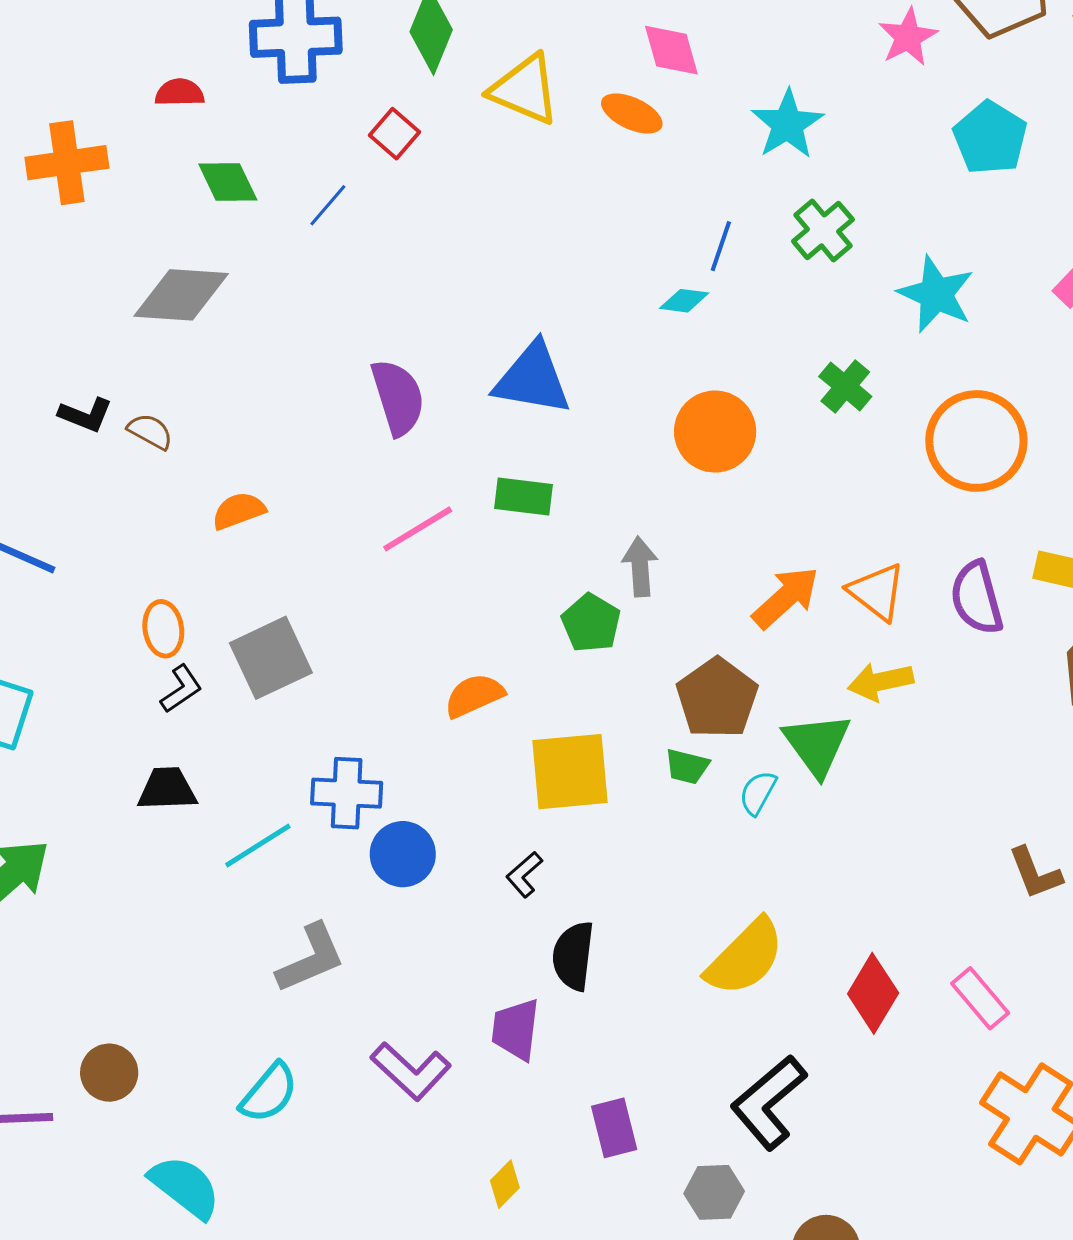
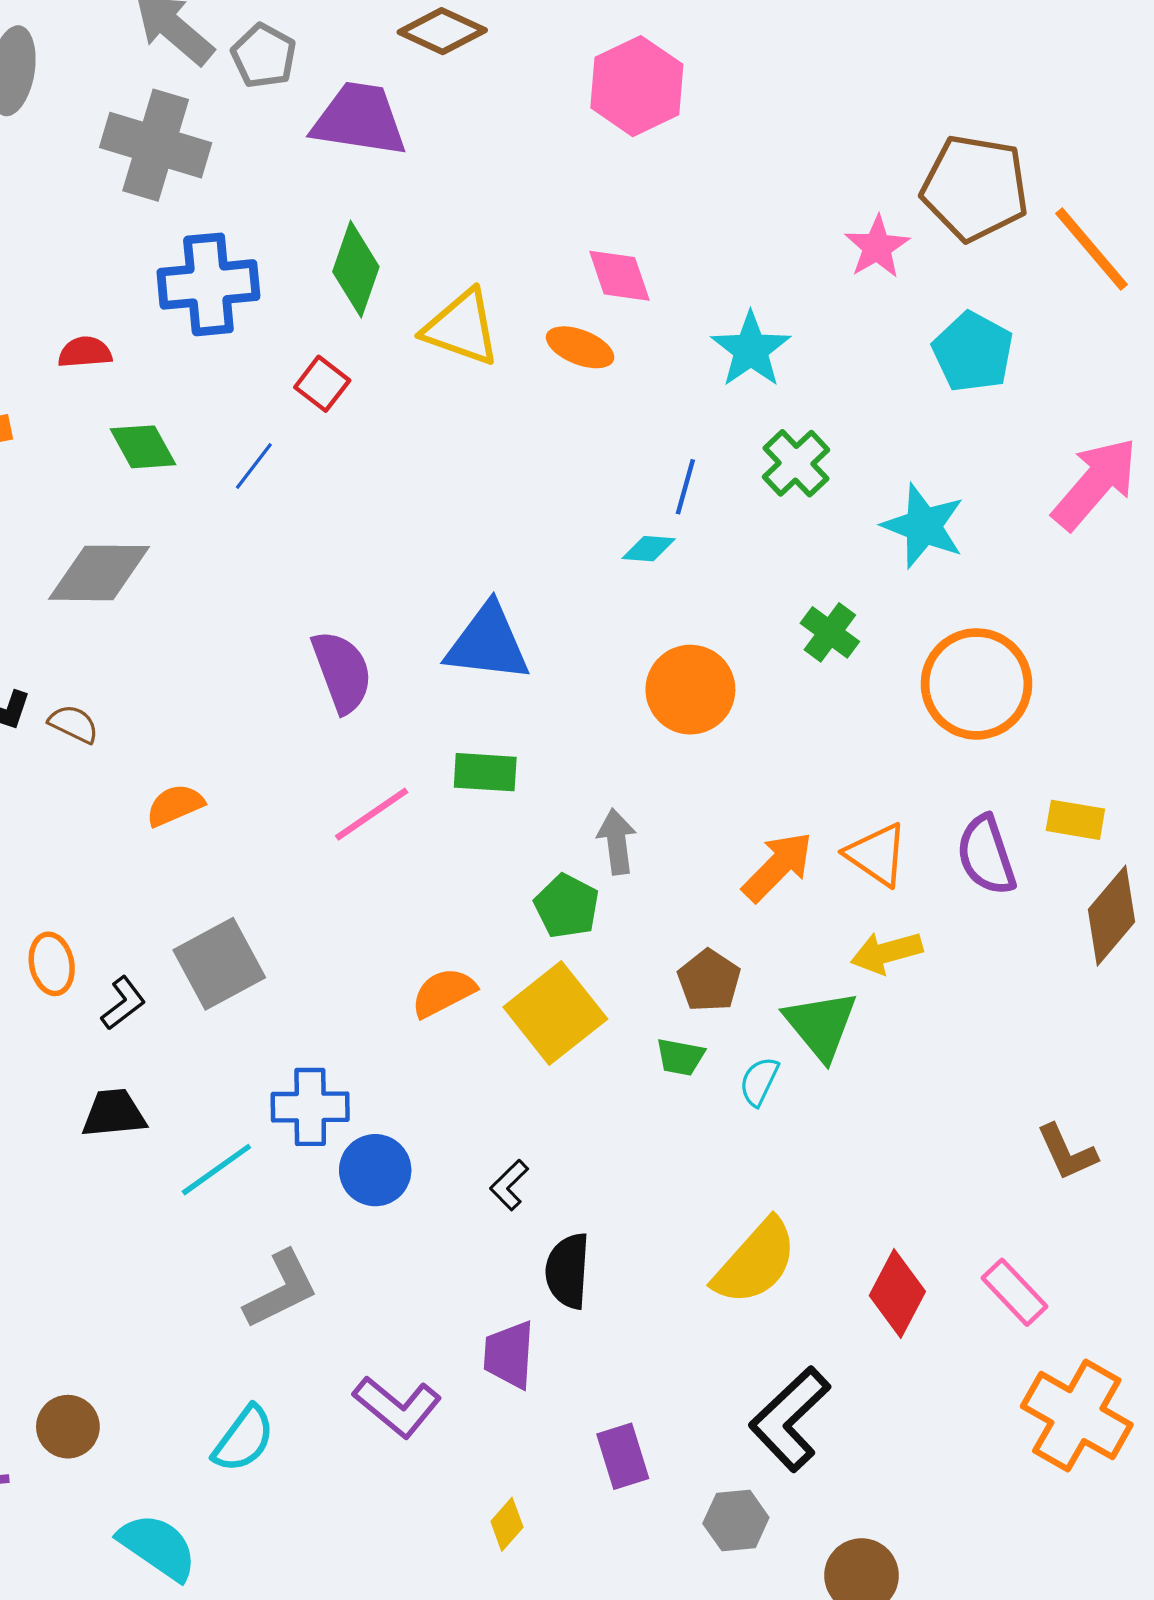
orange ellipse: (163, 629) -> (52, 964), moved
brown pentagon: (717, 698) -> (709, 981), size x0.7
yellow square: (570, 772) -> (555, 1013), moved, turned -30

